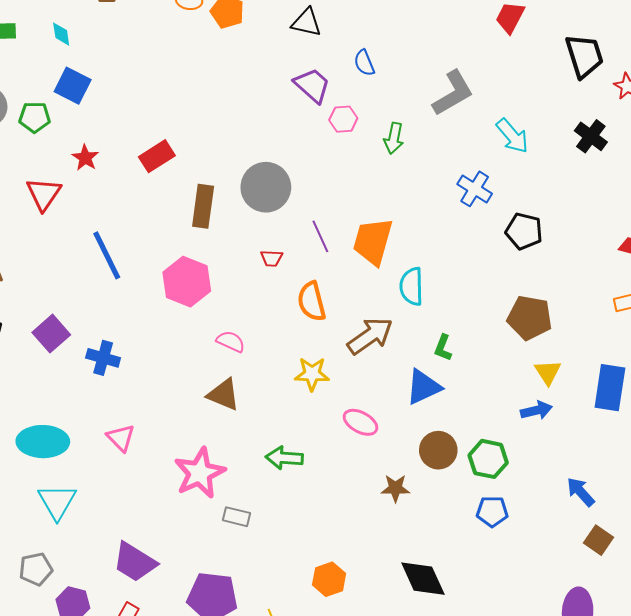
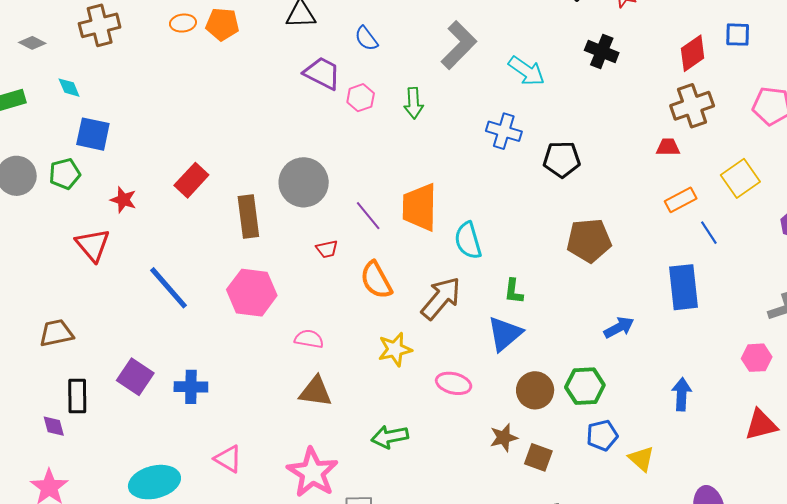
yellow triangle: (548, 372) -> (641, 459), moved
blue arrow: (581, 492) -> (682, 394), turned 60
brown square: (598, 540) -> (538, 457), moved

